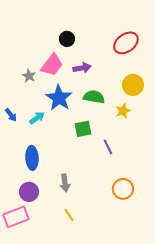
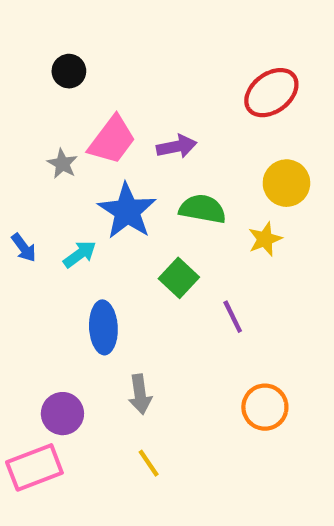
black circle: (67, 39) -> (69, 71), moved
green square: (83, 129) -> (179, 278), turned -36
blue ellipse: (32, 158) -> (103, 327), moved

